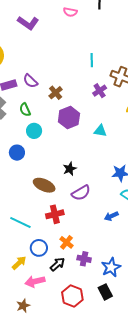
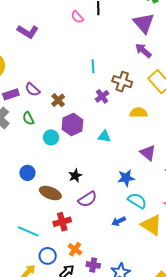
pink semicircle: (70, 12) -> (77, 17), moved, turned 40
cyan circle: (34, 131) -> (51, 137), moved
blue circle: (17, 153) -> (27, 173), moved

